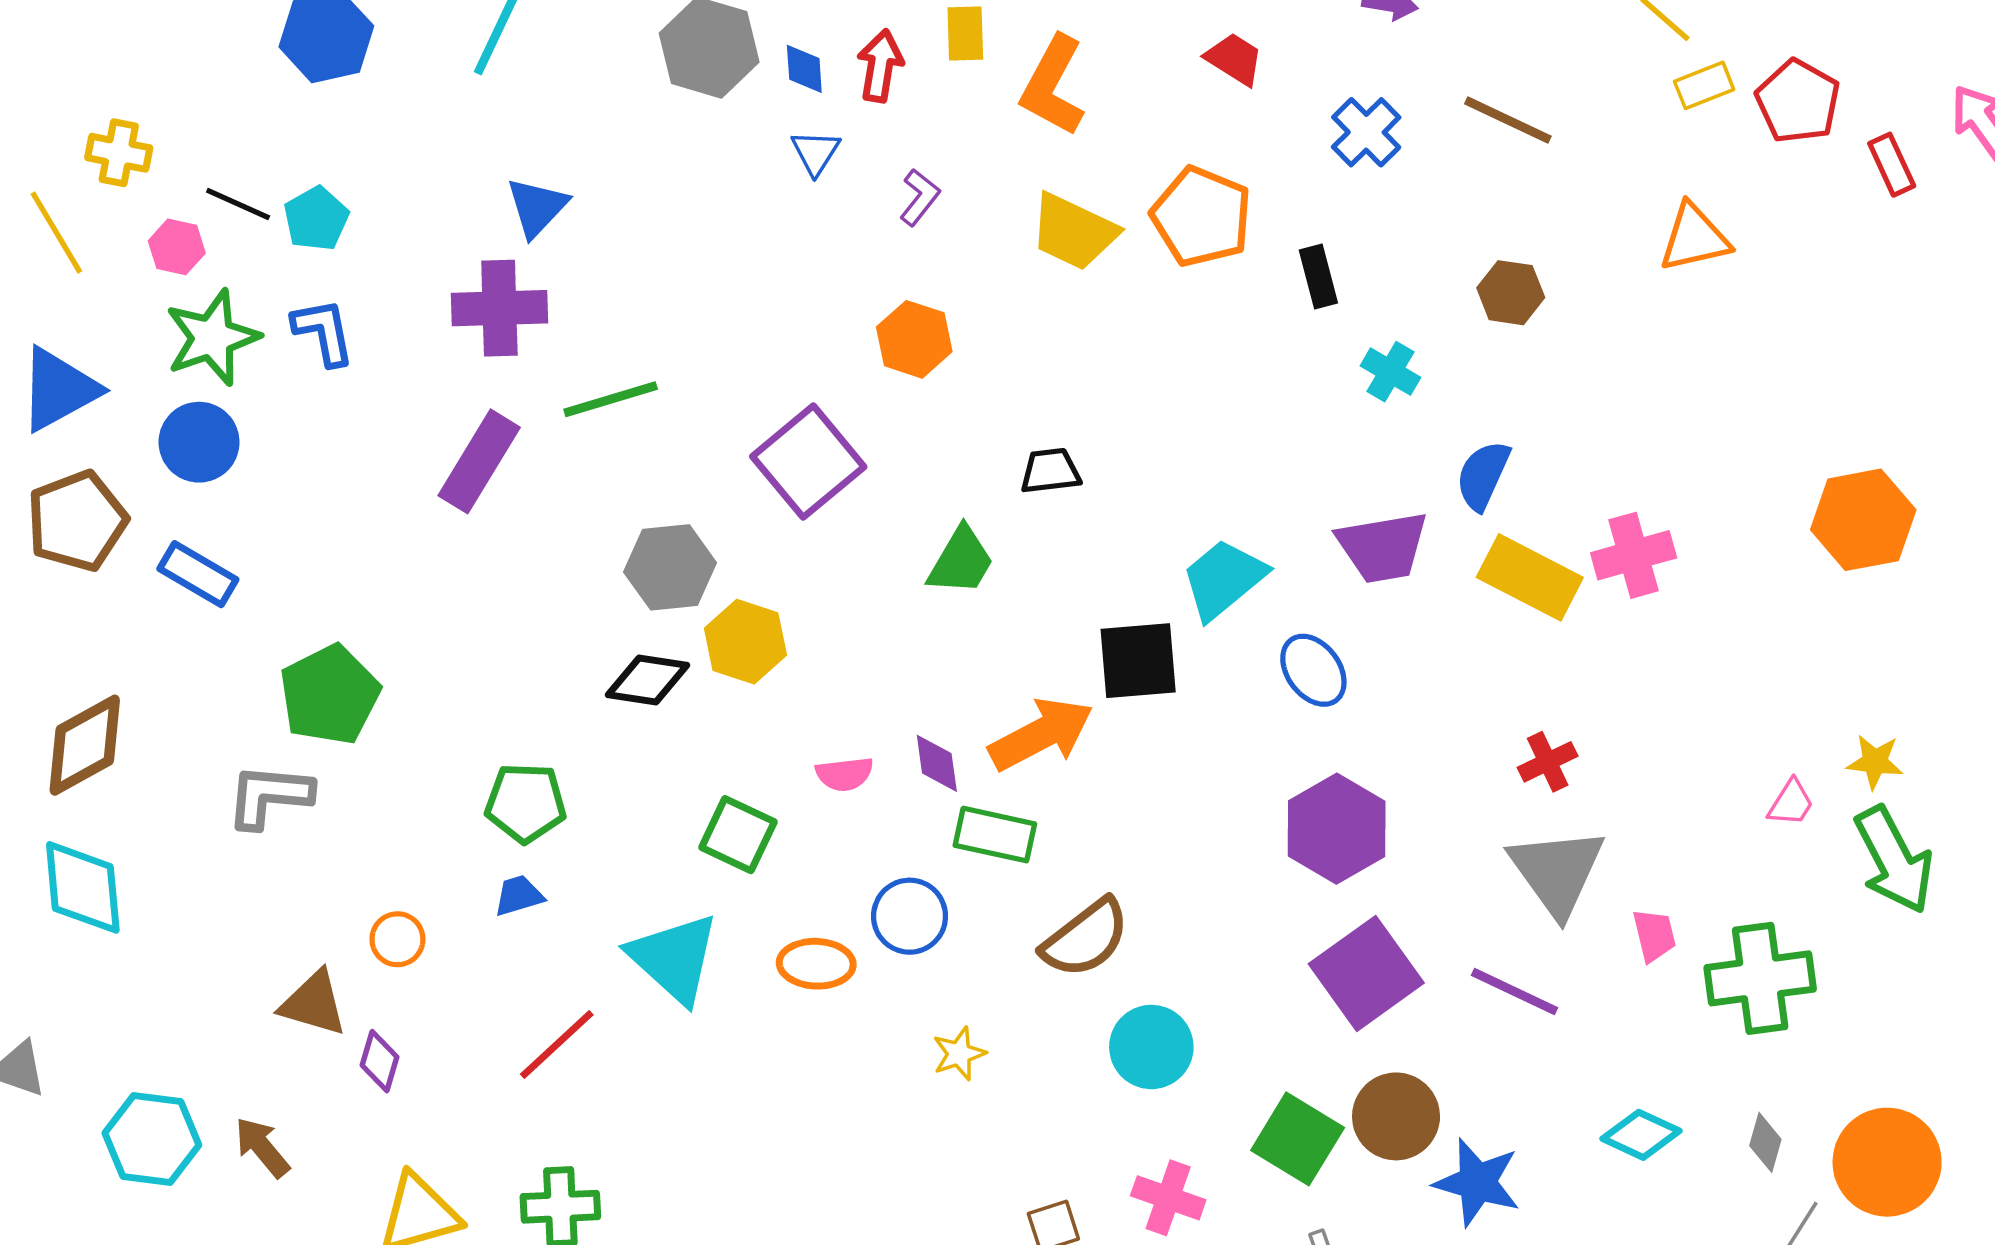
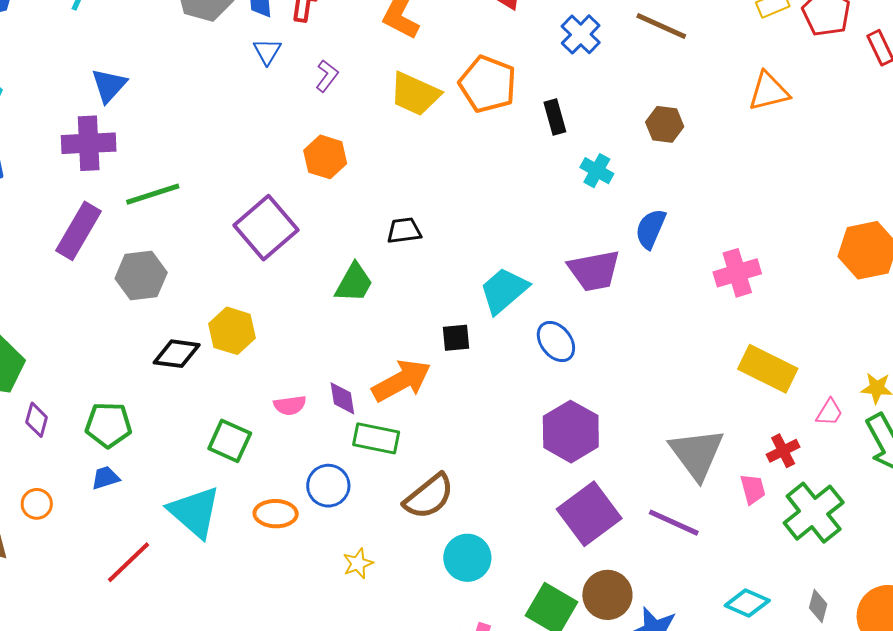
gray hexagon: (670, 567) -> (141, 276), moved
yellow rectangle: (1530, 577) -> (768, 369), moved
black square: (1138, 661) -> (456, 338), size x0.6
red cross: (1548, 762) -> (783, 451), moved
green cross: (1760, 978) -> (814, 513), turned -30
purple diamond: (380, 1061) -> (37, 420), moved

